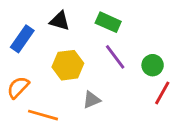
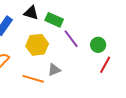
green rectangle: (108, 22) -> (54, 20), moved
orange line: (43, 115) -> (33, 79), moved

